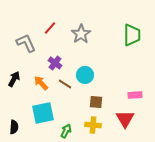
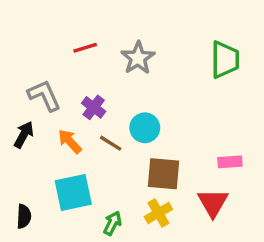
red line: (50, 28) -> (85, 48), turned 32
gray L-shape: (26, 43) -> (44, 95), moved
brown square: (96, 102) -> (164, 174), size x1.5
yellow cross: (93, 125) -> (158, 213), turned -35

